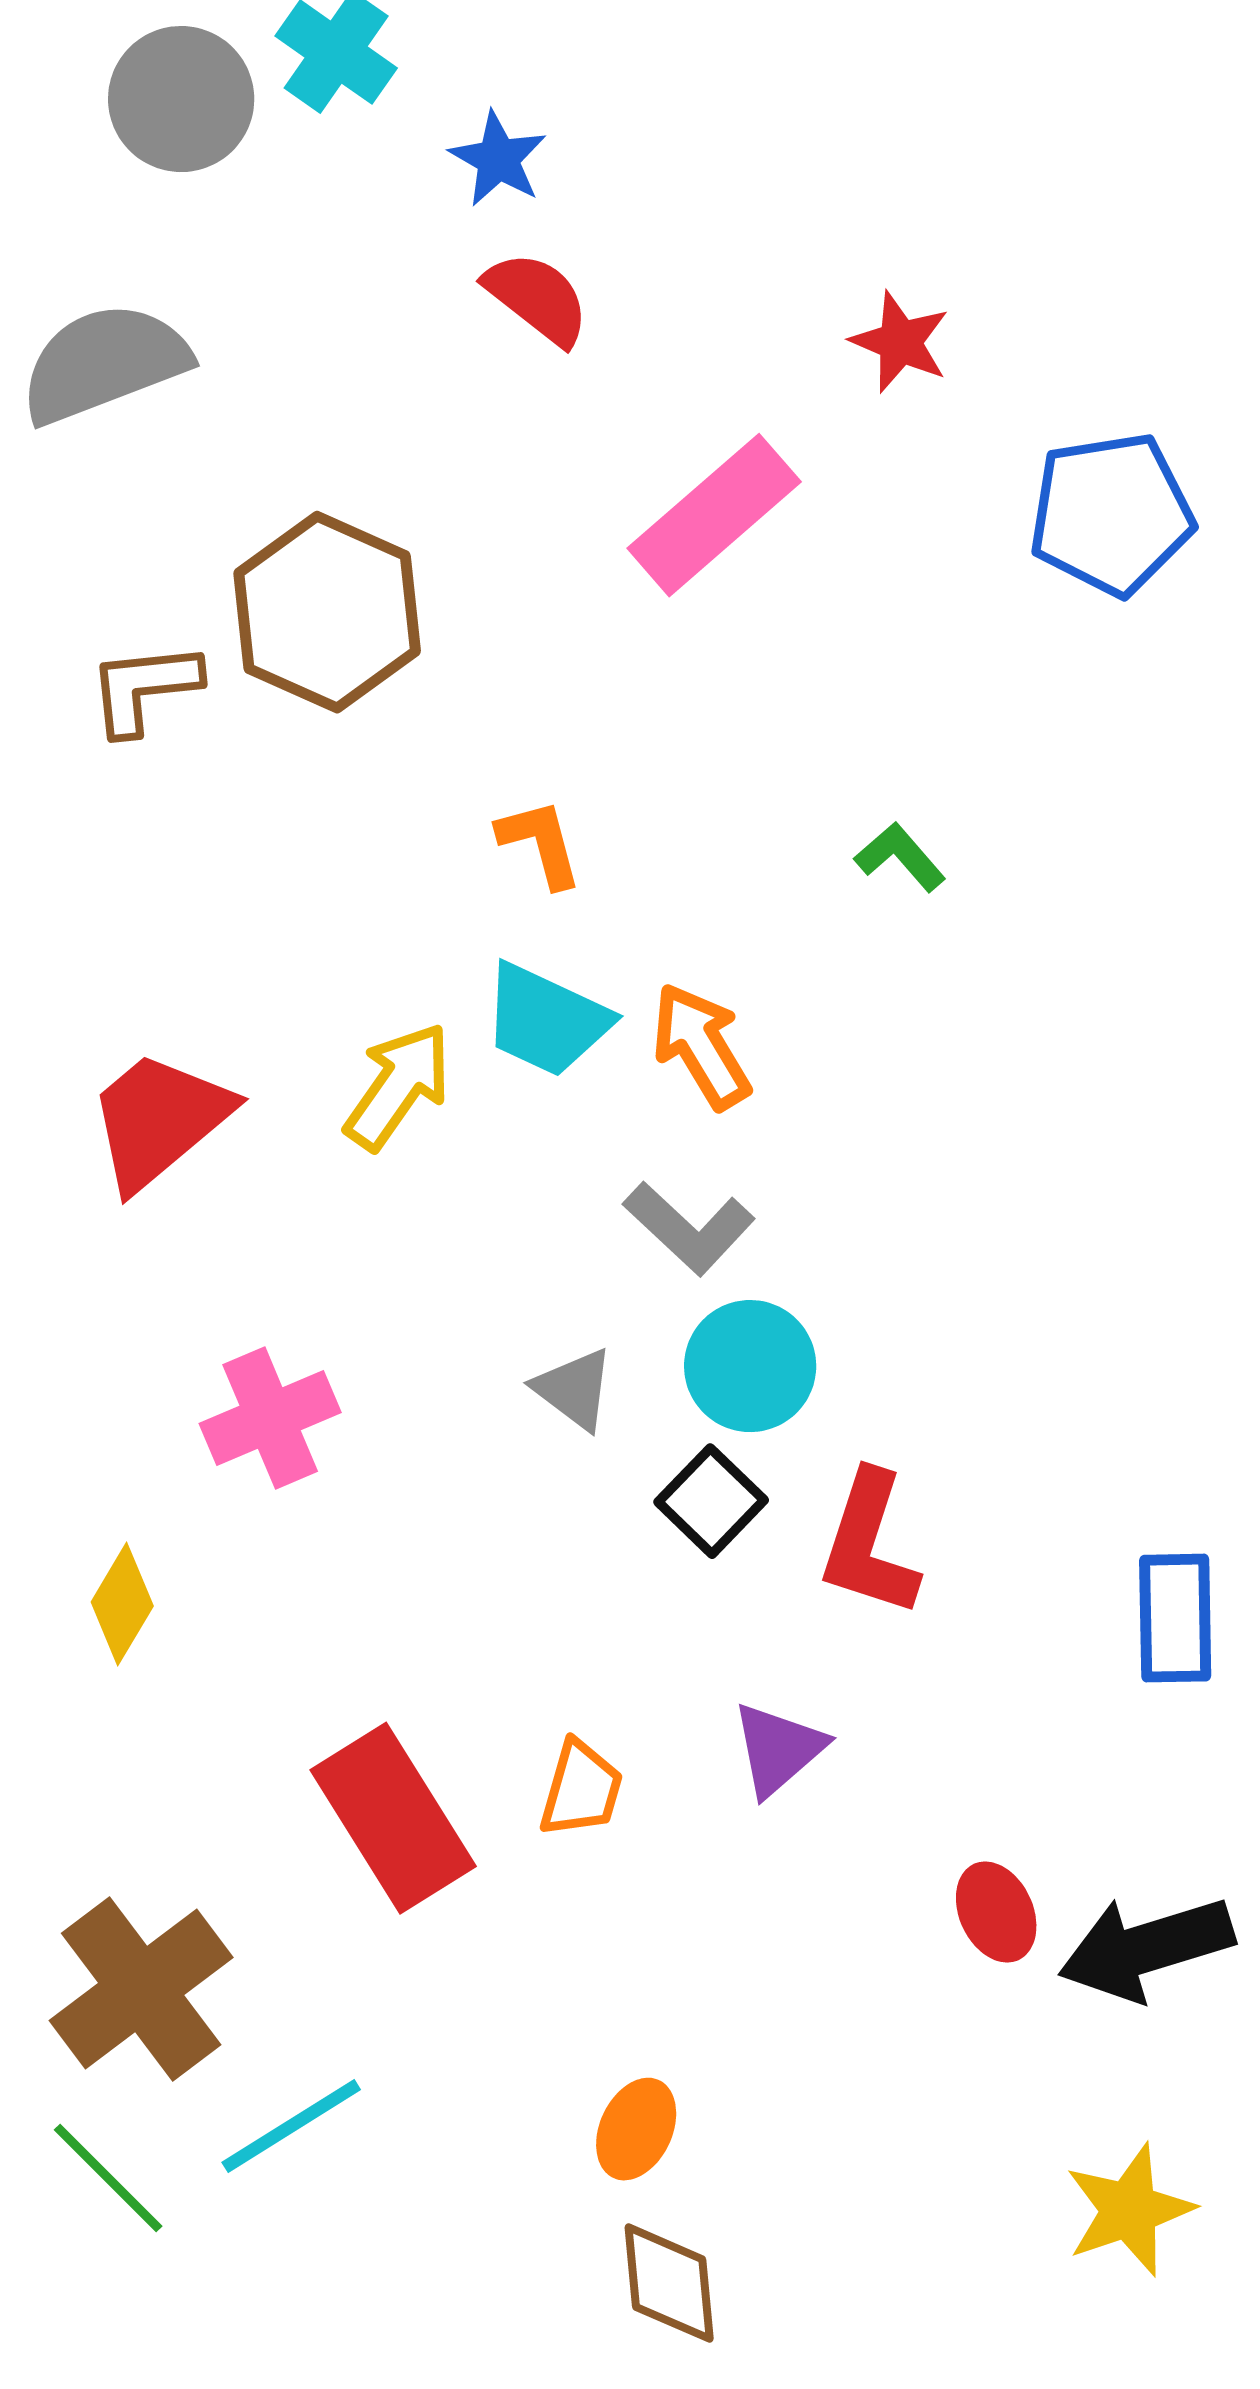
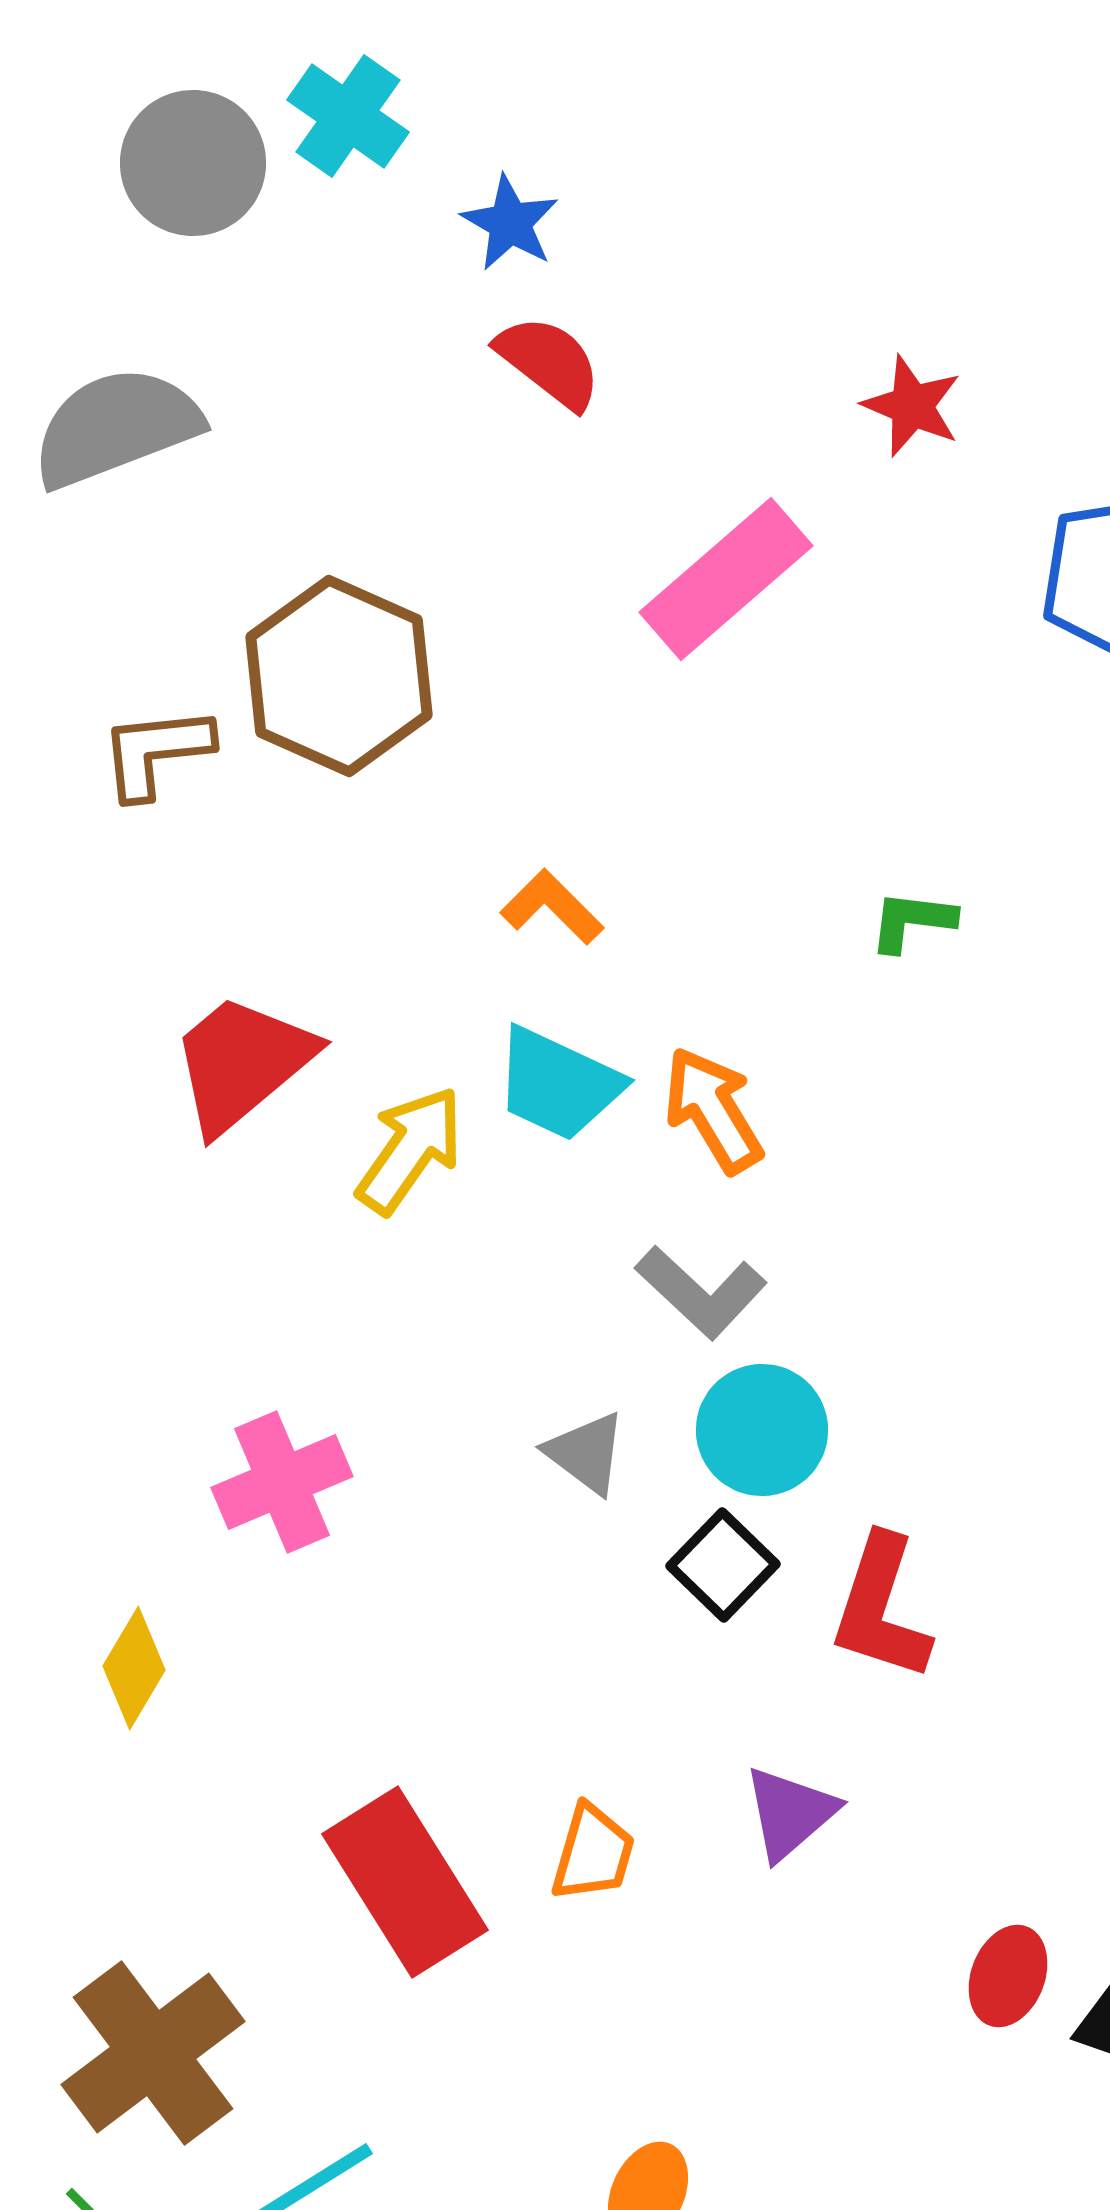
orange L-shape: (540, 843) -> (552, 907), turned -30
green L-shape: (900, 857) -> (912, 921), turned -42
red trapezoid: (159, 1120) -> (242, 1063), moved
red ellipse: (996, 1912) -> (1008, 1976), turned 46

